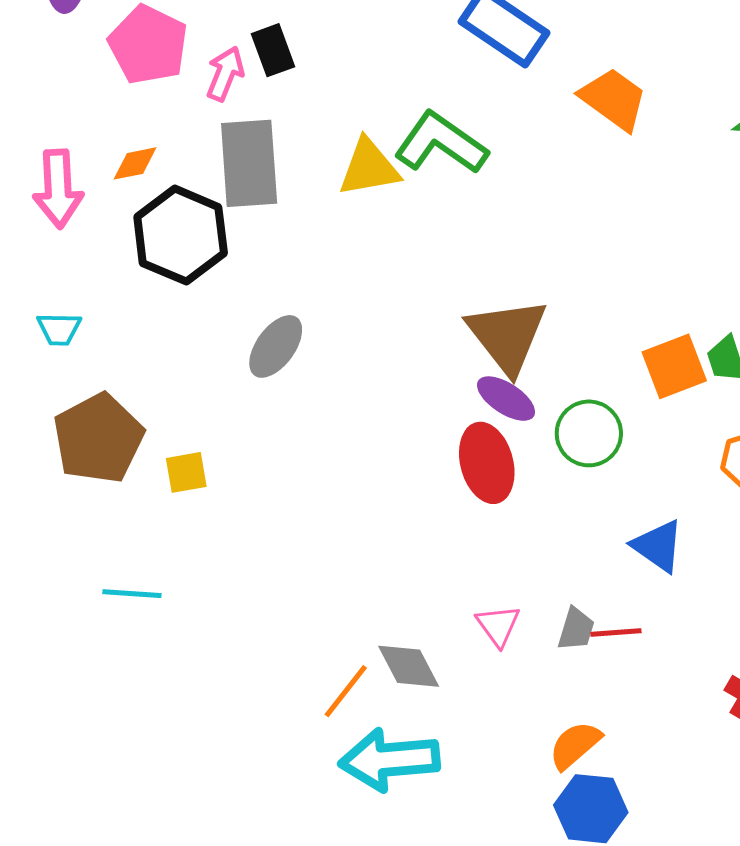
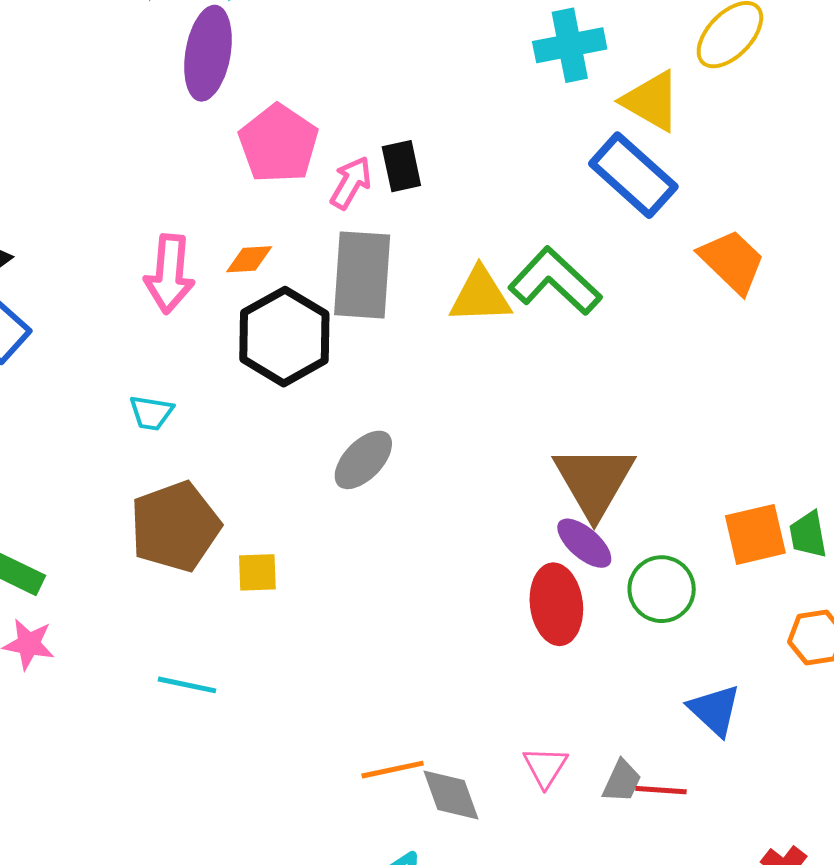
orange line: (346, 691) -> (393, 770), moved, turned 32

